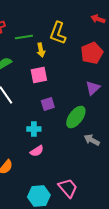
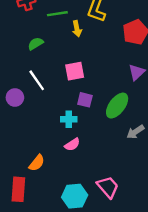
pink square: (39, 75) -> (75, 71), moved
purple square: (48, 104) -> (85, 100), moved, turned 32
gray arrow: (92, 140) -> (135, 132), turned -63

